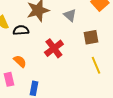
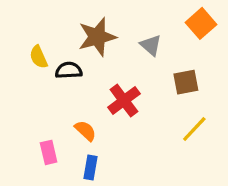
orange semicircle: (20, 61) -> (85, 131), moved
yellow line: (96, 65) -> (194, 129), turned 66

